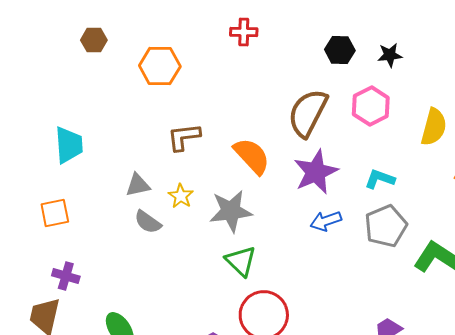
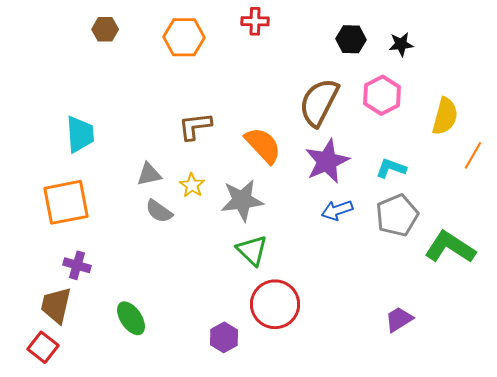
orange hexagon: (160, 66) -> (184, 37), moved
orange square: (55, 213) -> (66, 202), size x1.6

